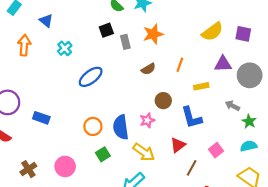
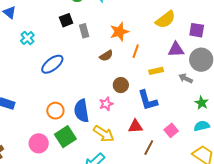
orange star: (153, 34) -> (119, 32), moved
purple square: (243, 34) -> (197, 30), moved
gray arrow: (232, 106) -> (186, 78), moved
red triangle: (178, 145) -> (135, 126), turned 35
green square: (103, 154) -> (65, 137), size x1.5
pink circle: (65, 166) -> (39, 143), moved

